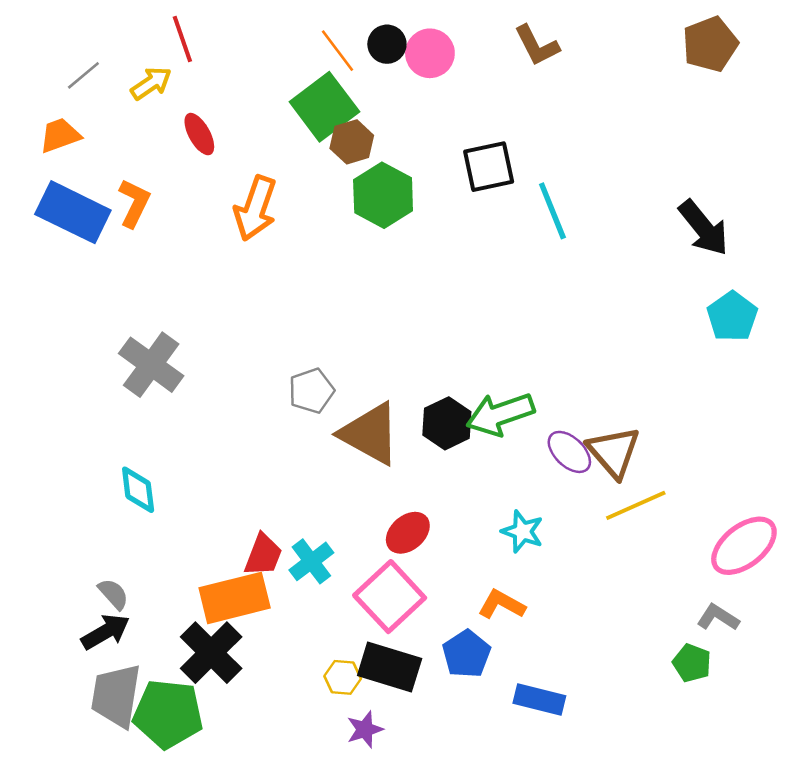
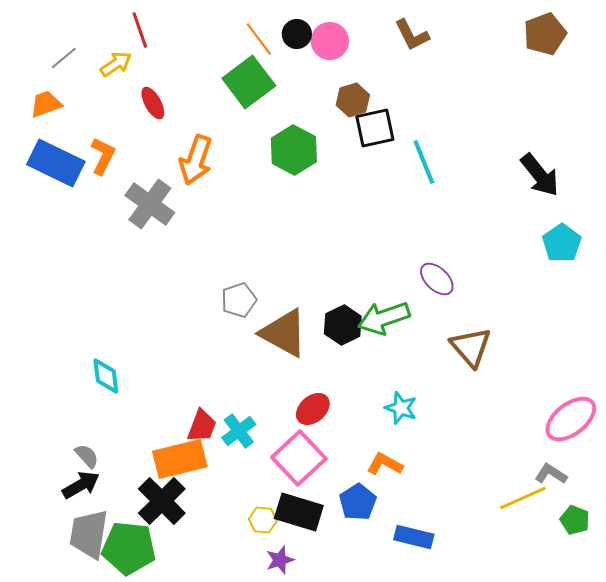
brown hexagon: (352, 142) -> (353, 100), moved
gray cross: (151, 365) -> (150, 204), moved
purple ellipse: (569, 452) -> (437, 279), moved
yellow line: (636, 505) -> (523, 498), moved
green pentagon: (692, 663) -> (575, 520), moved

